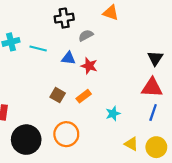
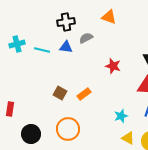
blue triangle: (68, 58) -> (66, 47), moved
red star: (89, 66) -> (113, 66), moved
cyan star: (113, 114) -> (121, 116), moved
black circle: (26, 140) -> (31, 134), size x0.7

